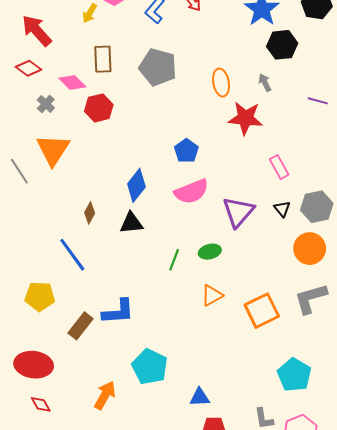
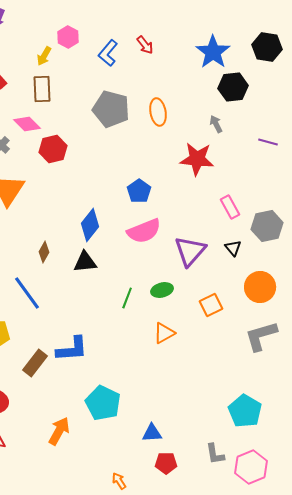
brown rectangle: (103, 59) -> (42, 89), moved
orange ellipse: (221, 83) -> (158, 112), moved
gray hexagon: (317, 207) -> (267, 226), moved
orange square: (262, 311) -> (211, 305), moved, size x0.7

